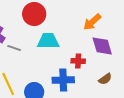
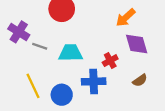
cyan trapezoid: (48, 41) -> (71, 53), moved
red cross: (78, 61) -> (110, 61), turned -32

